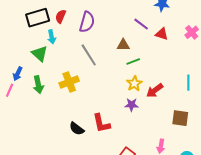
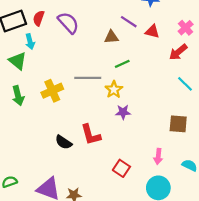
purple semicircle: (87, 22) -> (68, 23), turned -55
brown triangle: (123, 45) -> (111, 37), moved
gray line: (89, 55) -> (88, 78), moved, turned -55
yellow star: (134, 83) -> (114, 90), moved
cyan line: (188, 83) -> (185, 84), turned -42
red arrow: (155, 90) -> (178, 52), moved

